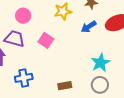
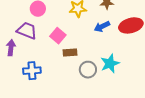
gray circle: (100, 85) -> (88, 70), moved
brown rectangle: (65, 86) -> (70, 53), moved

